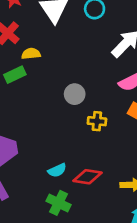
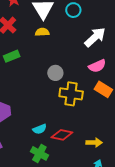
yellow semicircle: (31, 54) -> (42, 32), moved
yellow cross: (97, 121) -> (71, 94), size x1.6

